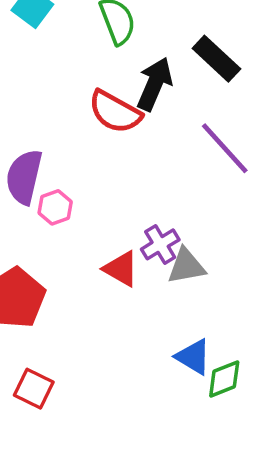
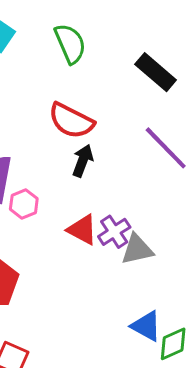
black arrow: (155, 84) -> (83, 161), moved, size x0.7
red triangle: (121, 269) -> (82, 230), moved

